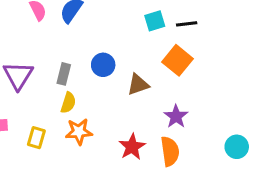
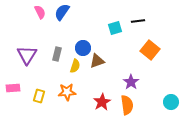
cyan square: (155, 21) -> (115, 28), moved
orange square: (178, 60) -> (150, 50), moved
brown triangle: (138, 85) -> (97, 61), moved
yellow semicircle: (68, 103) -> (75, 66), moved

